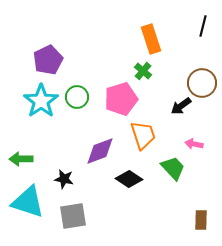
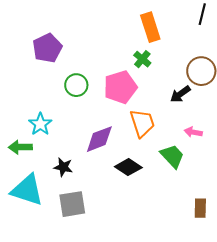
cyan star: (41, 101) -> (40, 124), moved, size x0.7

